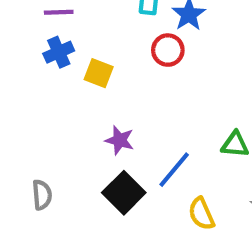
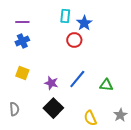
yellow square: (99, 73) -> (22, 73), moved
blue line: (174, 170) -> (77, 79), moved

